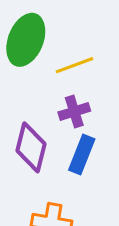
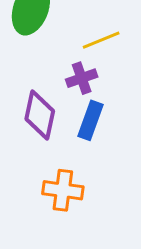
yellow line: (75, 65) -> (101, 40), moved

